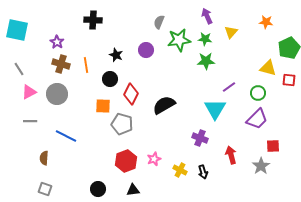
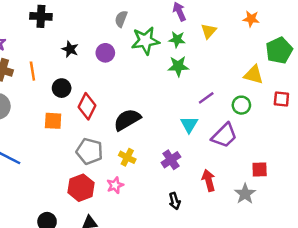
black star: (116, 55) -> (70, 49), moved
red square: (289, 80) -> (281, 99), moved
cyan triangle: (215, 109) -> (189, 125), size x0.7
purple trapezoid: (257, 119) -> (224, 135), moved
gray pentagon: (122, 124) -> (90, 151), moved
purple cross: (200, 138) -> (171, 160), turned 35
yellow cross: (180, 170) -> (127, 157), moved

